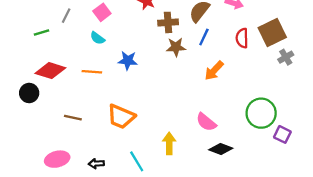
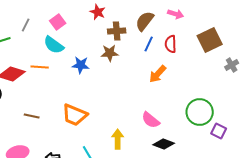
cyan semicircle: (97, 38) -> (54, 45), size x1.5
red semicircle: (242, 38) -> (171, 44), moved
brown star: (176, 47) -> (110, 53), moved
gray cross: (286, 57) -> (232, 65), moved
orange line: (92, 72) -> (40, 67), moved

